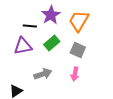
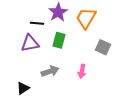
green rectangle: (52, 43) -> (59, 40), turned -35
gray square: (78, 50) -> (103, 47), moved

